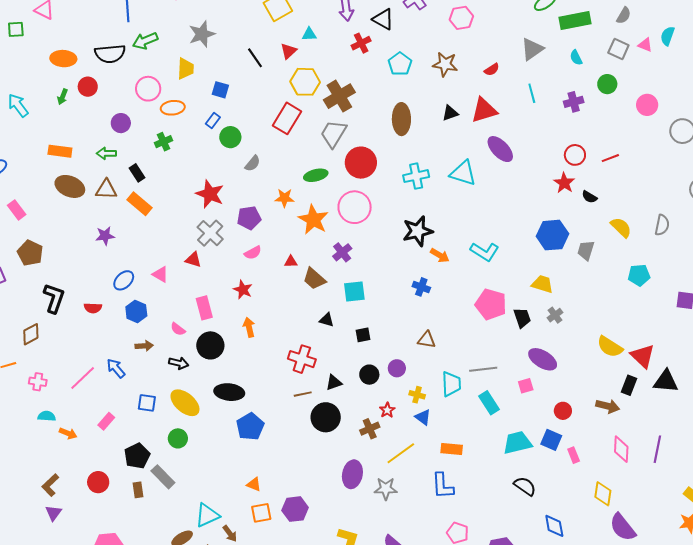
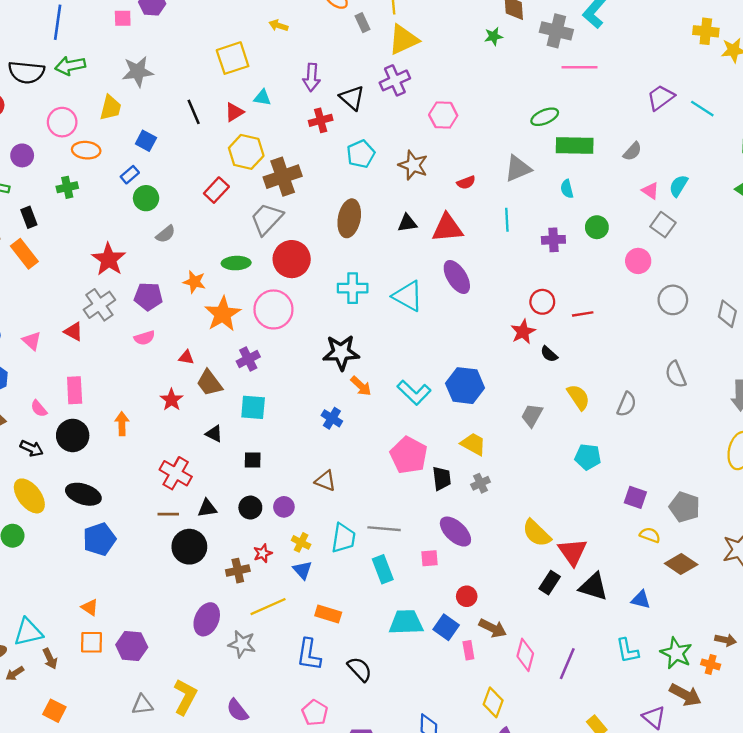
gray square: (618, 49) -> (663, 225), moved
red rectangle: (287, 118) -> (216, 190), size x0.7
blue hexagon: (552, 235) -> (465, 386), moved
red star: (243, 290) -> (172, 400), moved
brown arrow: (608, 406) -> (493, 628), moved
black semicircle: (525, 486) -> (360, 669), moved

